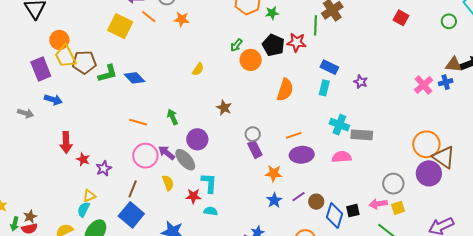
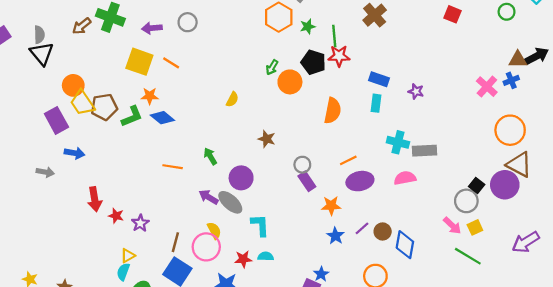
orange line: (149, 17) -> (171, 63), moved
orange star: (182, 19) -> (150, 96), moved
green line: (315, 25) -> (334, 36), moved
orange circle: (426, 144) -> (510, 130), moved
pink circle: (145, 156) -> (206, 247), moved
red star: (193, 196) -> (243, 259), moved
pink arrow: (378, 204) -> (452, 226), turned -120
black square: (353, 211) -> (477, 186), moved, turned -32

